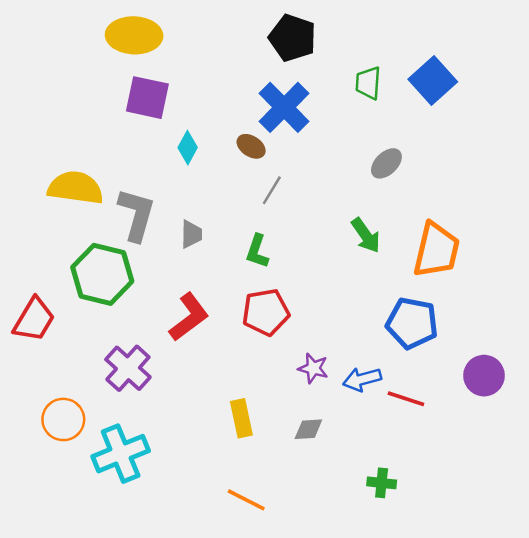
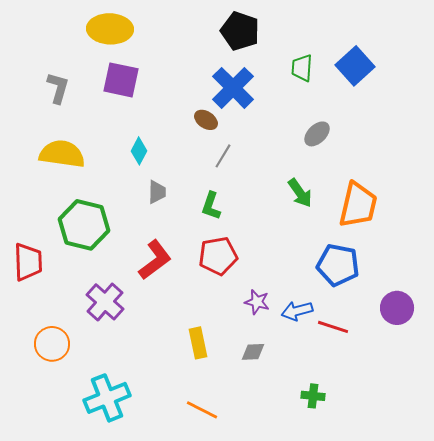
cyan diamond: (188, 148) -> (139, 151), moved
gray L-shape: (136, 215) -> (58, 88), moved, size x0.7
red trapezoid: (34, 319) -> (28, 262), turned -33
cyan cross: (121, 454) -> (107, 398), moved

